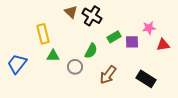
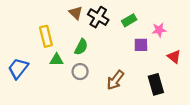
green rectangle: (114, 37) -> (129, 20), moved
red triangle: (163, 45) -> (174, 57), moved, turned 48
green semicircle: (91, 51) -> (81, 47), moved
black rectangle: (146, 79) -> (156, 84), turned 42

